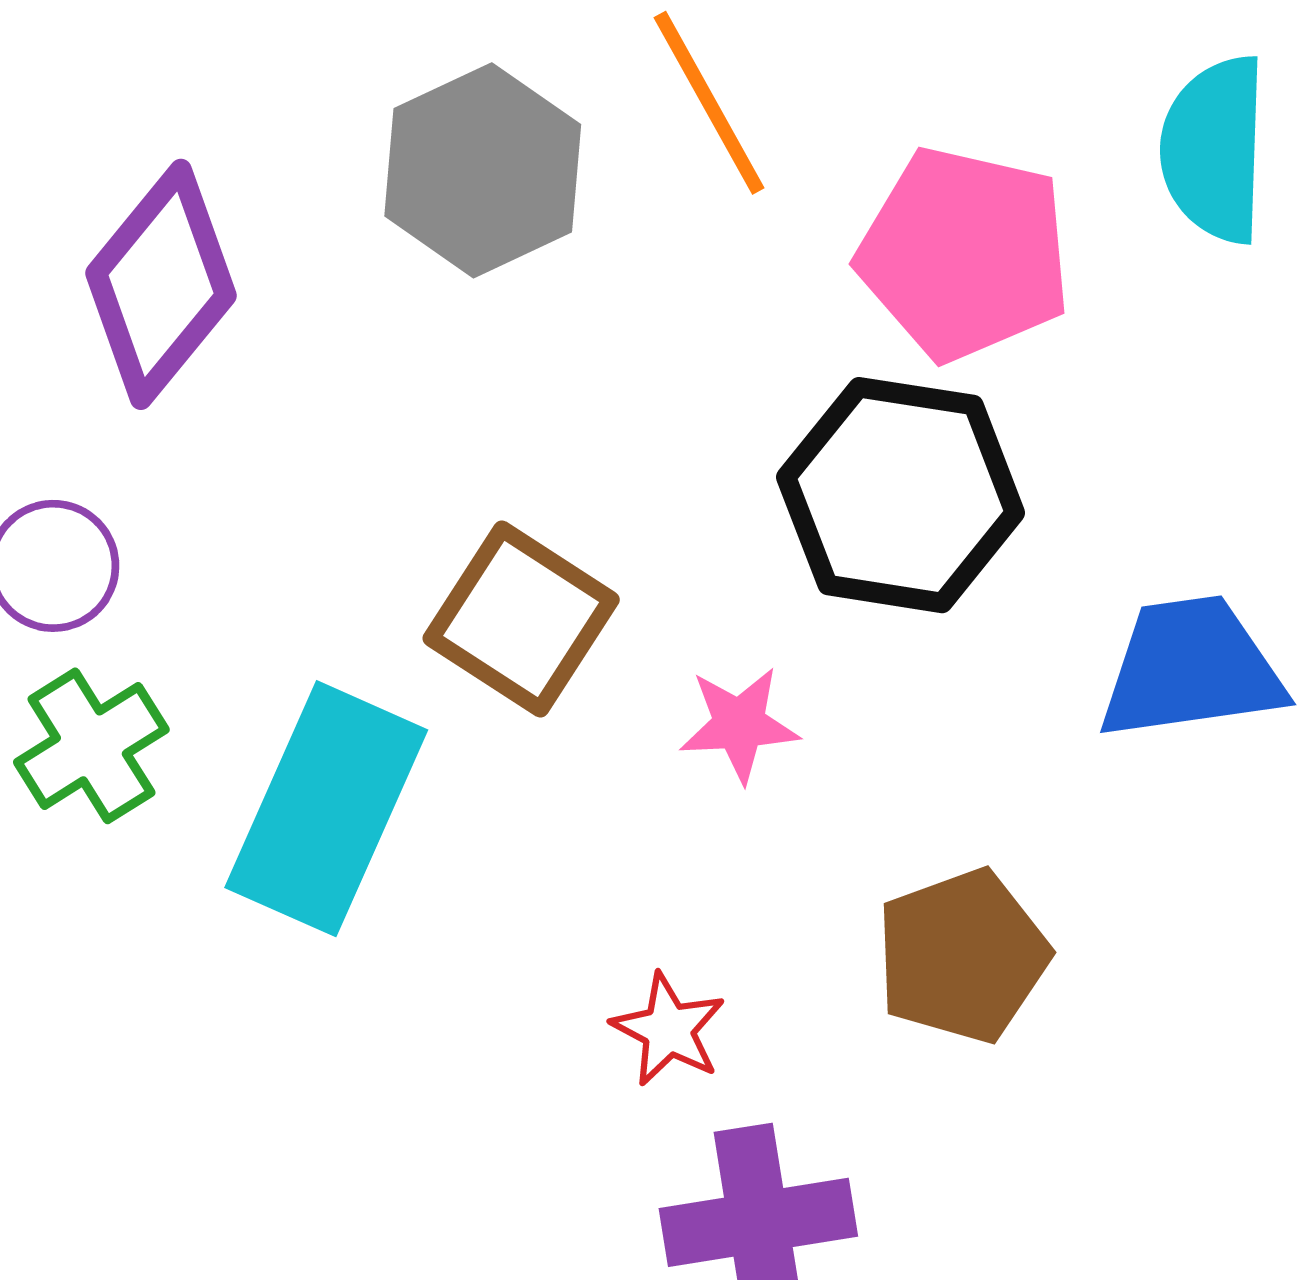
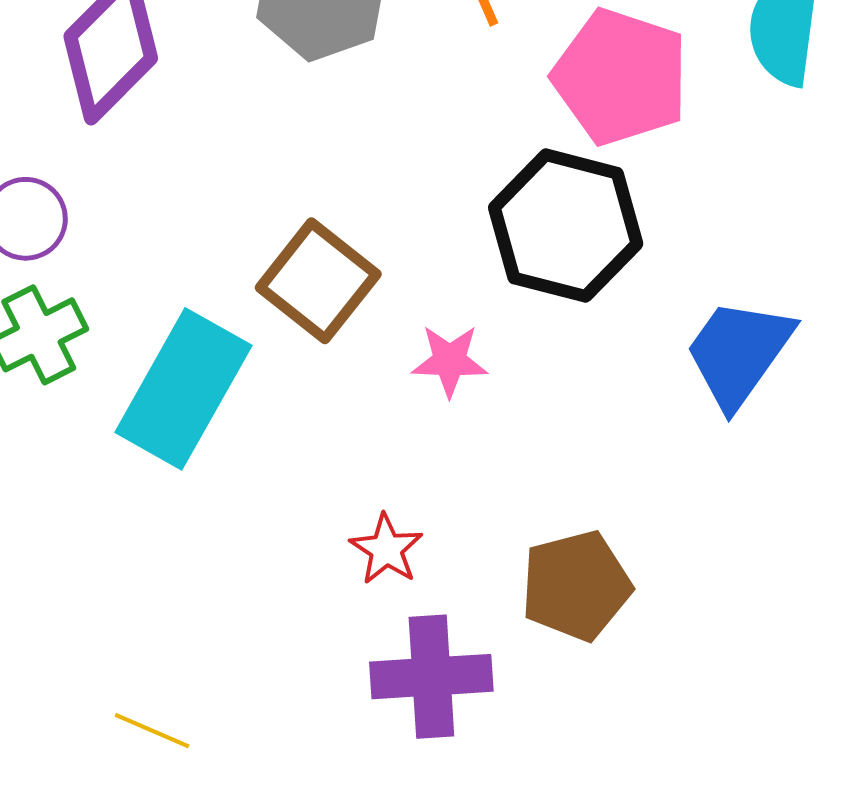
blue trapezoid: (1191, 668) -> (739, 353), turned -52
brown pentagon: (962, 956) -> (576, 586), moved

